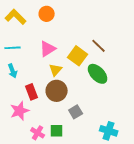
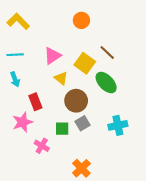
orange circle: (47, 14) -> (81, 20), moved
yellow triangle: (56, 70) -> (61, 78), turned -32
brown circle: (57, 91) -> (76, 101), moved
green square: (57, 131) -> (62, 129), moved
cyan cross: (109, 131) -> (118, 125), moved, turned -30

